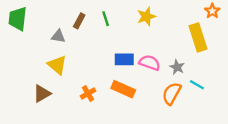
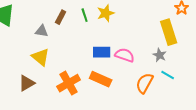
yellow star: (146, 17) -> (106, 13), moved
gray star: (177, 67) -> (160, 55), moved
orange cross: (88, 94) -> (69, 83), size x1.6

